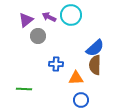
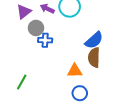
blue cross: (56, 64) -> (45, 40), moved
green line: (24, 89) -> (22, 82), turned -63

